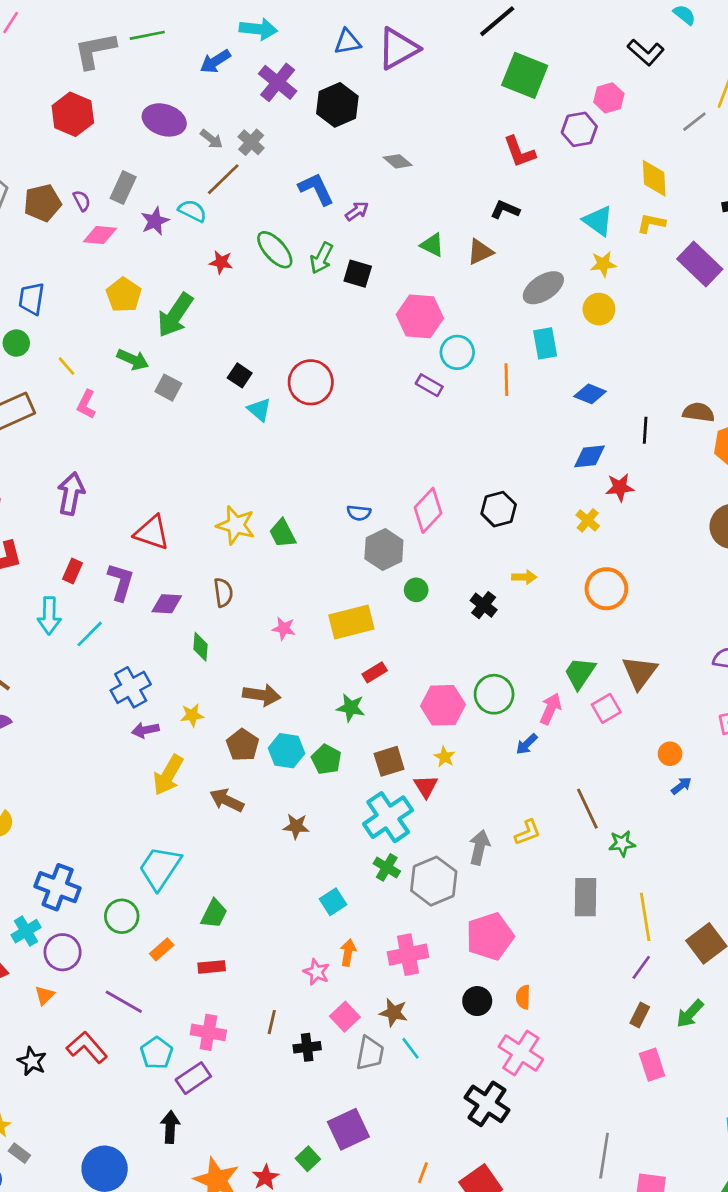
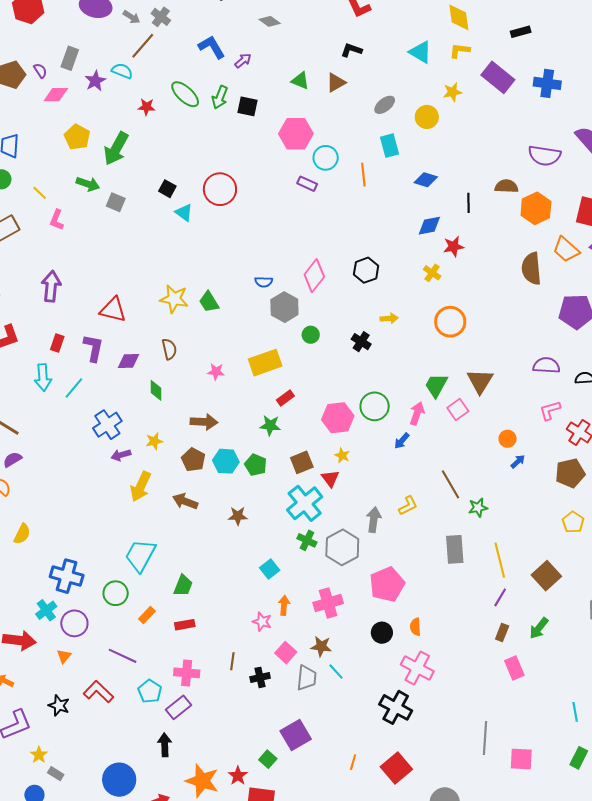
yellow star: (603, 264) -> (453, 92), moved
gray ellipse: (543, 288) -> (385, 105), size x0.7

